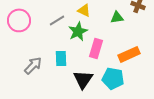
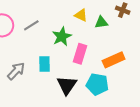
yellow triangle: (84, 10) -> (81, 15), moved
gray line: (57, 20) -> (31, 25), moved

